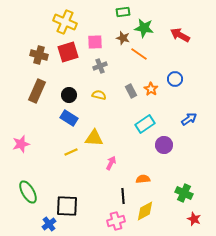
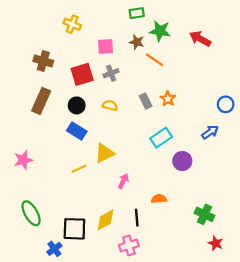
yellow cross: (65, 22) -> (72, 24), size x0.7
red square: (68, 52) -> (82, 74), moved
blue circle: (175, 79) -> (226, 104), moved
yellow triangle: (94, 138) -> (104, 153), turned -30
yellow diamond: (145, 211) -> (106, 220), moved

